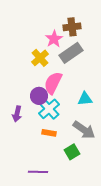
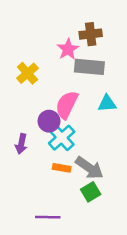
gray rectangle: (71, 53) -> (89, 67), turned 40
yellow cross: (40, 58) -> (28, 73), moved
cyan triangle: (85, 99) -> (107, 103), moved
gray arrow: (84, 130) -> (89, 168), moved

